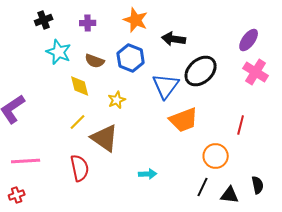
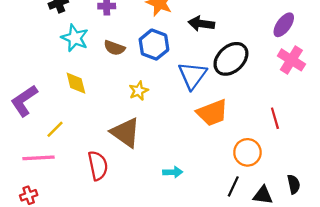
yellow diamond: (80, 86) -> (76, 83), moved
yellow line: (78, 122) -> (55, 129), moved
red line: (241, 125) -> (275, 118), turned -30

